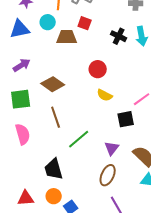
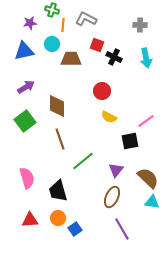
red square: (85, 23) -> (97, 45), moved
black cross: (119, 36) -> (114, 57), moved
brown diamond: (53, 84) -> (57, 106), turned 55
green square: (21, 99) -> (25, 121), turned -30
pink semicircle: (23, 134) -> (27, 178), moved

